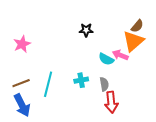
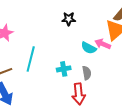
cyan line: (48, 84) -> (31, 59), moved
red arrow: (111, 102) -> (79, 94), moved

